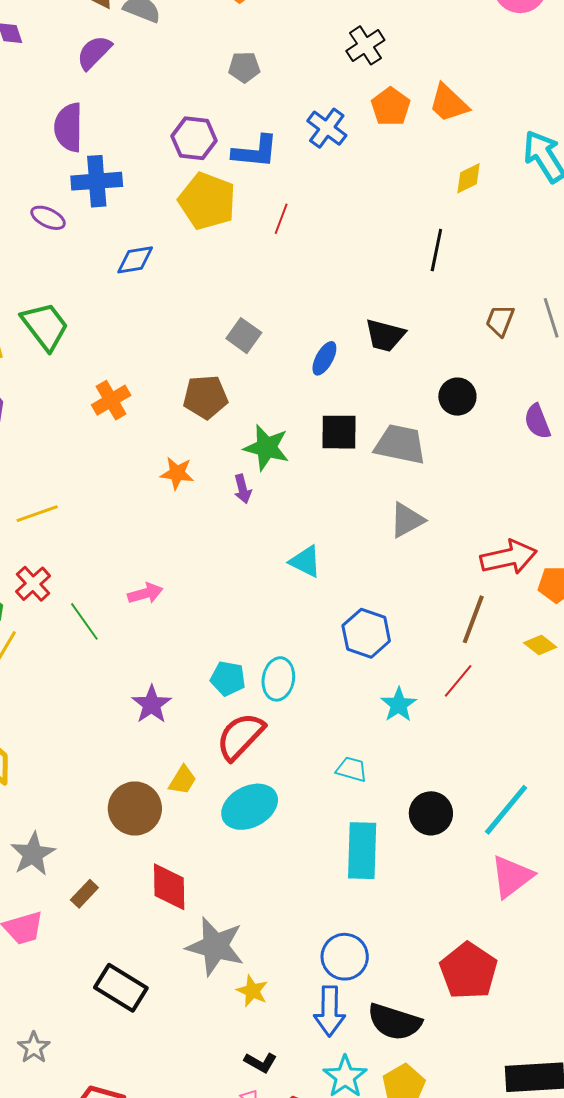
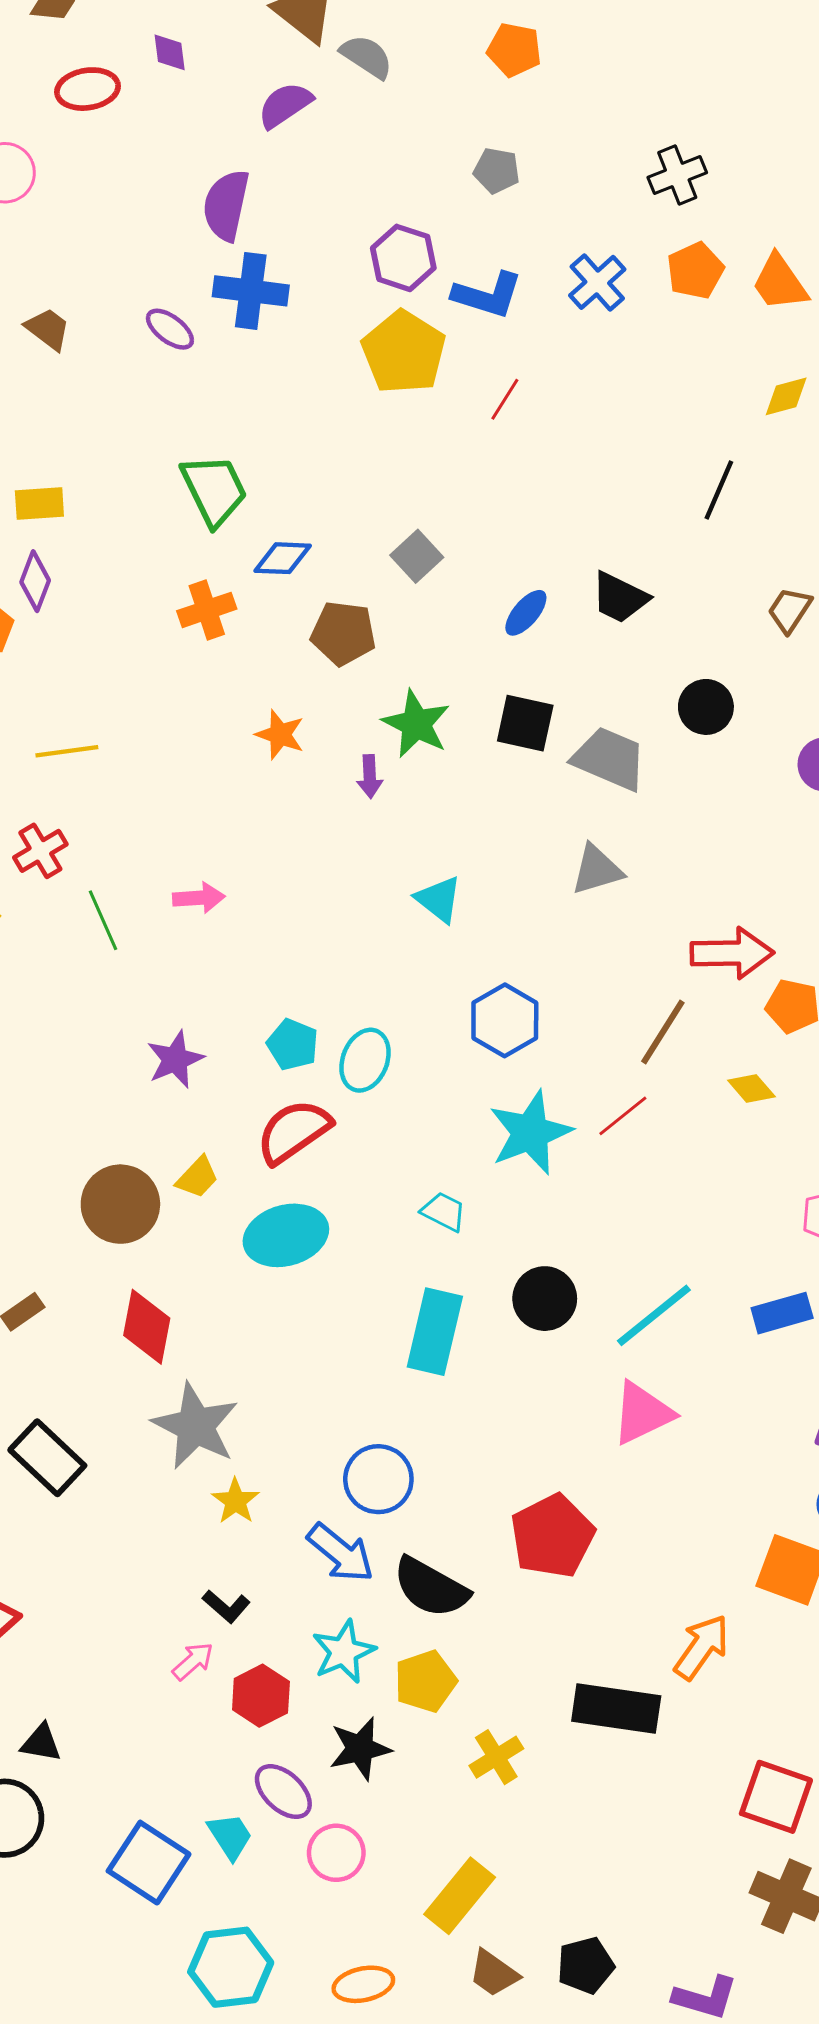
blue diamond: (135, 260) -> (283, 558), moved
green trapezoid: (45, 326) -> (214, 490), moved
cyan star: (399, 705) -> (530, 1133), size x1.6
blue arrow: (330, 1011) -> (341, 1553), turned -63

